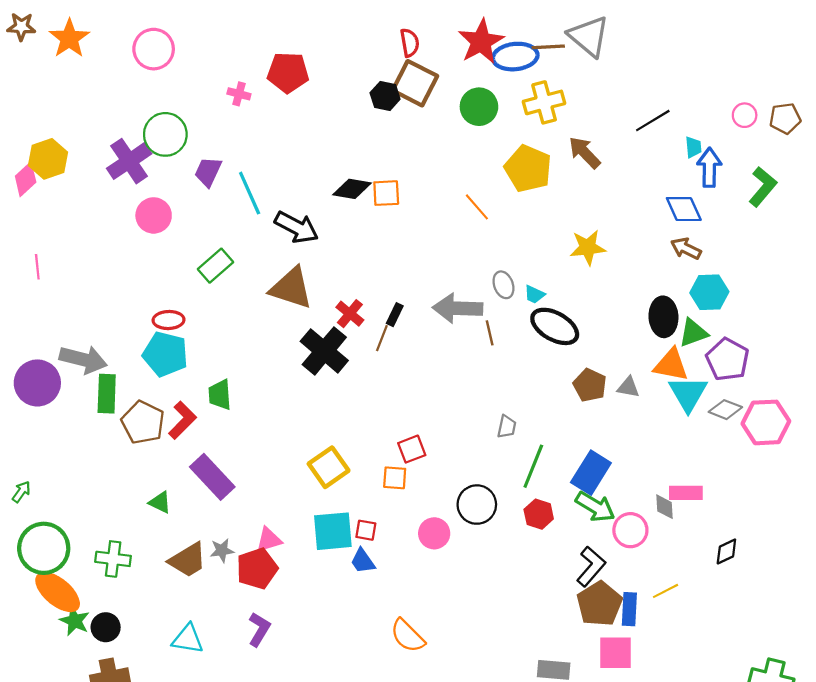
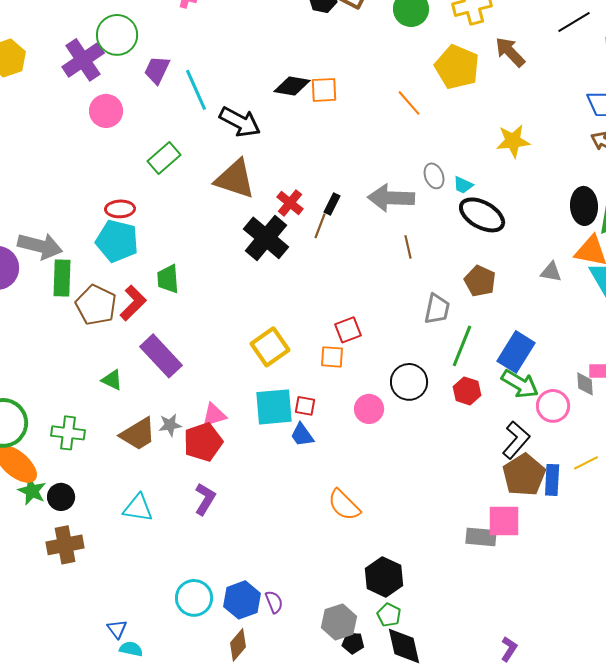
brown line: (490, 333) -> (408, 247), moved
brown pentagon: (590, 385) -> (480, 281), moved
gray trapezoid: (507, 427) -> (437, 309), size x1.4
pink square: (615, 653) -> (504, 521), moved

